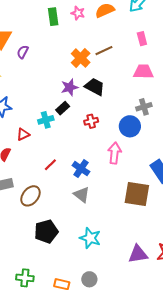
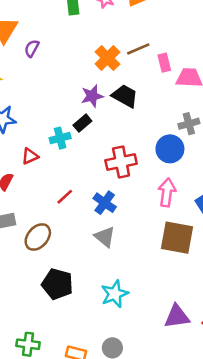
pink rectangle: (142, 39) -> (164, 63), moved
red cross: (91, 121) -> (121, 162), moved, size x1.6
pink arrow: (115, 153) -> (167, 192), moved
black pentagon: (46, 231) -> (57, 284), turned 30
cyan star: (90, 238) -> (115, 294), turned 30

